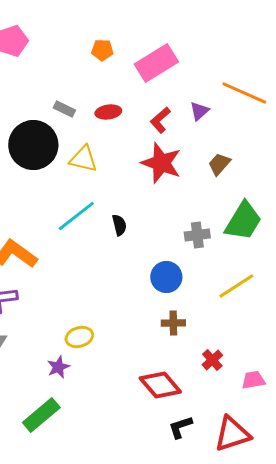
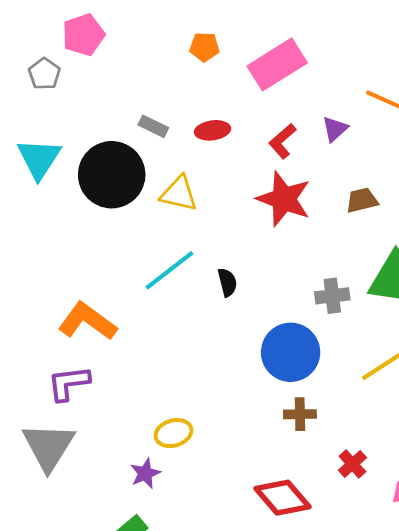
brown trapezoid: (219, 164) -> (362, 200), turned 35
blue circle: (166, 277) -> (291, 352), size x1.4

